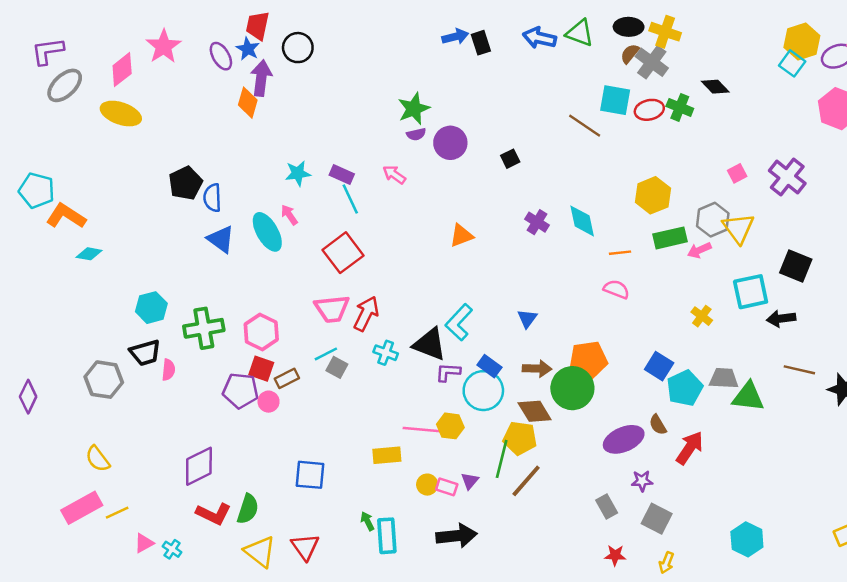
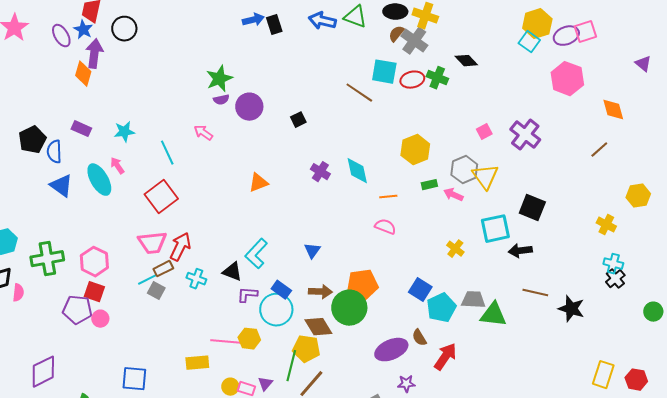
purple rectangle: (342, 175) -> (81, 129), moved
green rectangle: (670, 238) -> (429, 185), size x0.6
pink arrow: (699, 250) -> (453, 195), turned 48
black triangle: (430, 344) -> (232, 272), size x0.7
brown rectangle: (287, 378) -> (163, 269), moved

